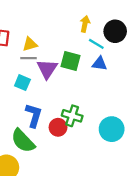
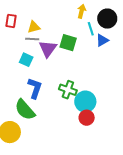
cyan line: (96, 44) -> (91, 29), turned 40
blue triangle: (100, 64) -> (102, 40), moved, turned -40
red circle: (58, 127) -> (87, 118), moved
cyan circle: (112, 129) -> (85, 102), moved

